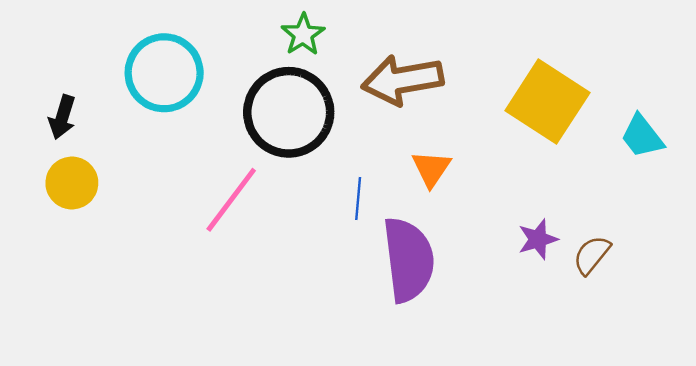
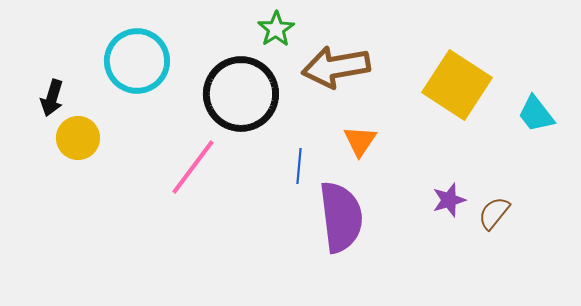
green star: (303, 34) -> (276, 29), moved
yellow circle: (72, 183) -> (78, 138), moved

